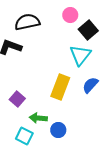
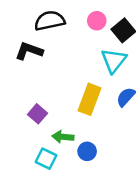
pink circle: (70, 15) -> (97, 21), moved

